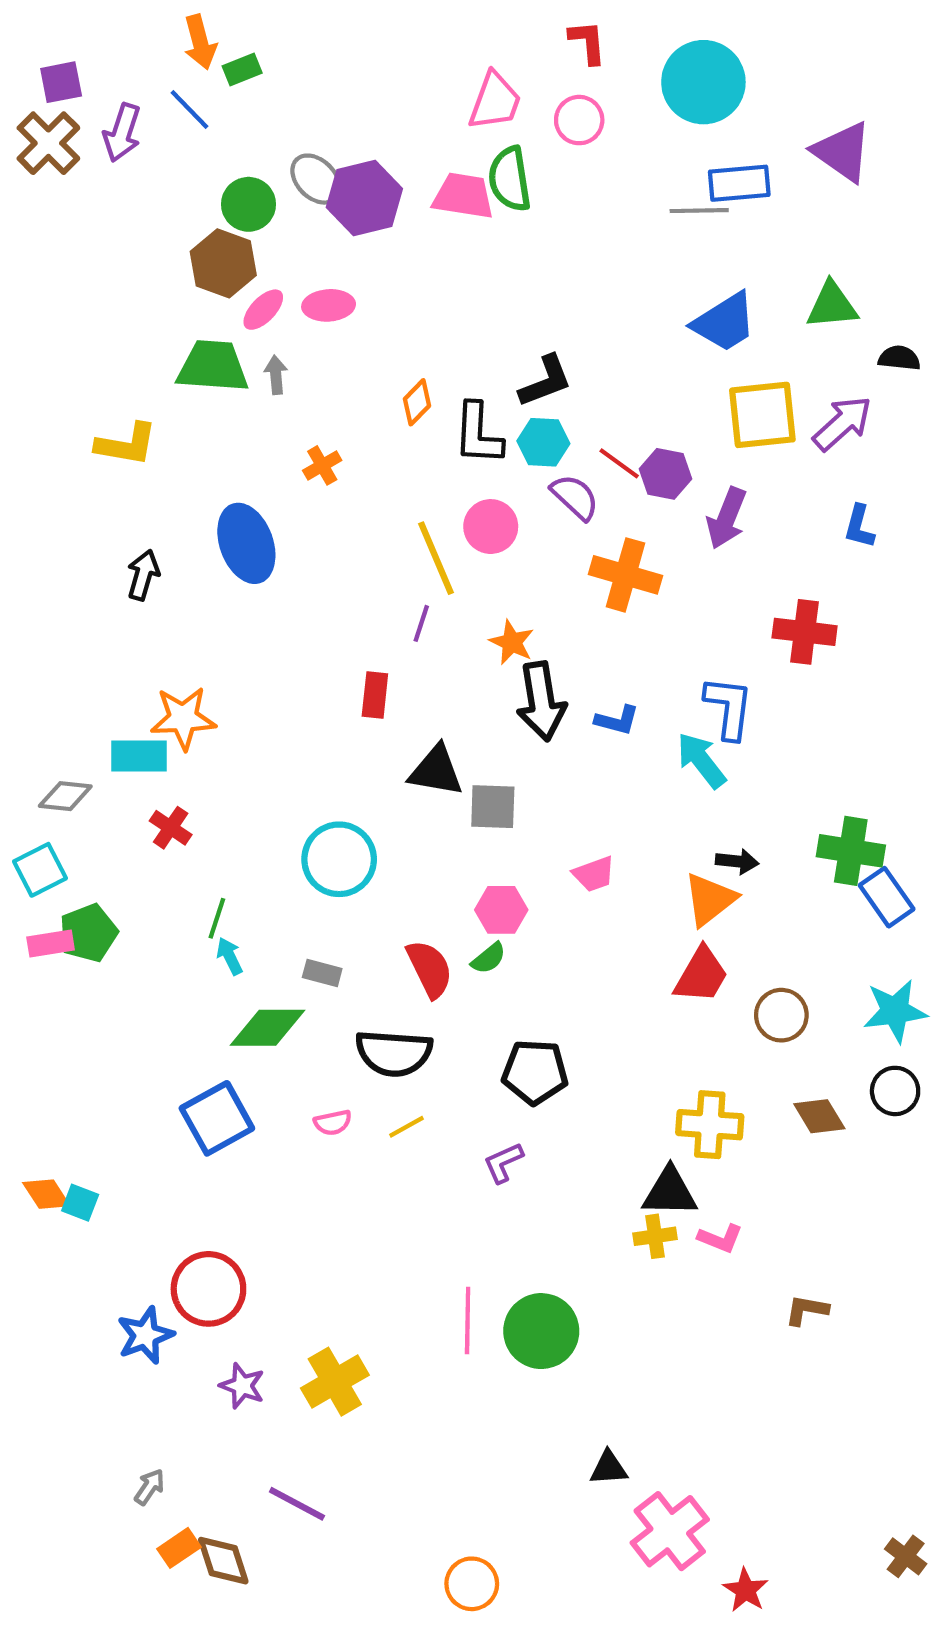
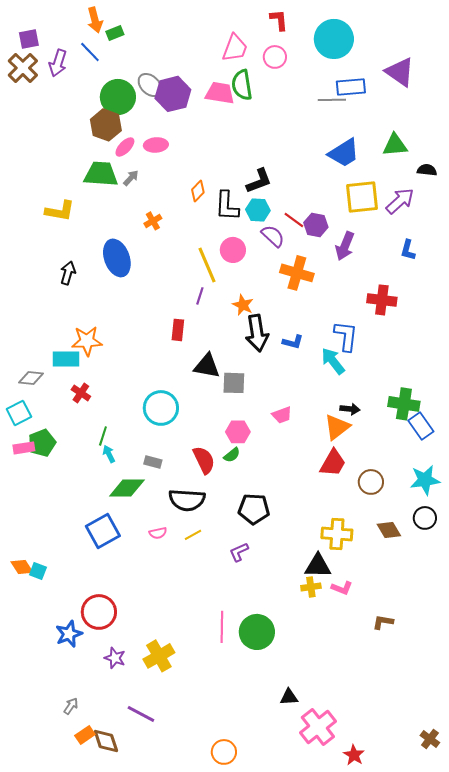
green circle: (249, 204) -> (118, 97), size x1.4
gray arrow: (276, 375) -> (131, 178), turned 48

